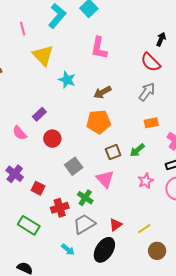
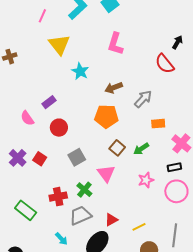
pink line: (23, 29) -> (42, 16), turned 32
gray arrow: (147, 92) -> (143, 99), moved
brown square: (113, 152) -> (117, 148), turned -35
red square: (38, 188) -> (40, 159), moved

